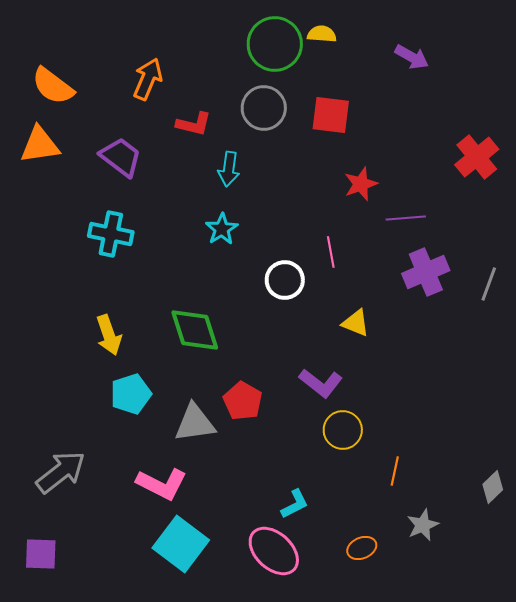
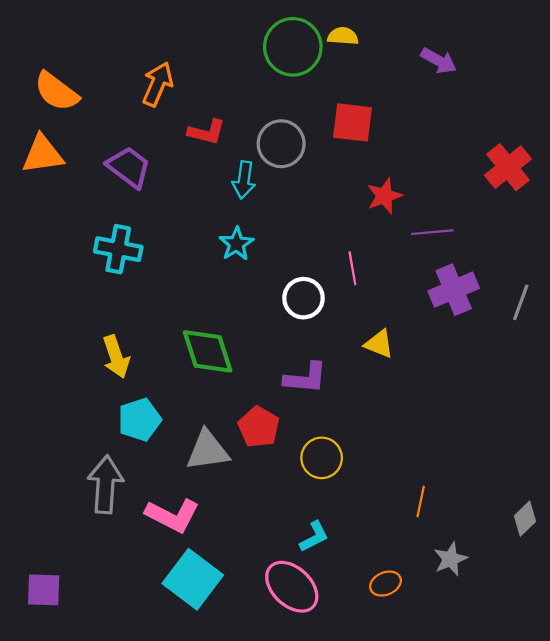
gray circle: (264, 108) -> (281, 144), moved
purple L-shape: (321, 383) -> (306, 378), moved, turned -33
yellow circle: (343, 430) -> (322, 458), moved
gray arrow: (61, 472) -> (105, 484), moved, turned -48

